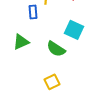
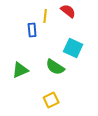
green triangle: (21, 42) -> (20, 70), moved

